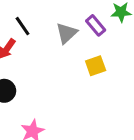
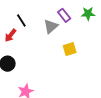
purple rectangle: (96, 25) -> (64, 15), moved

